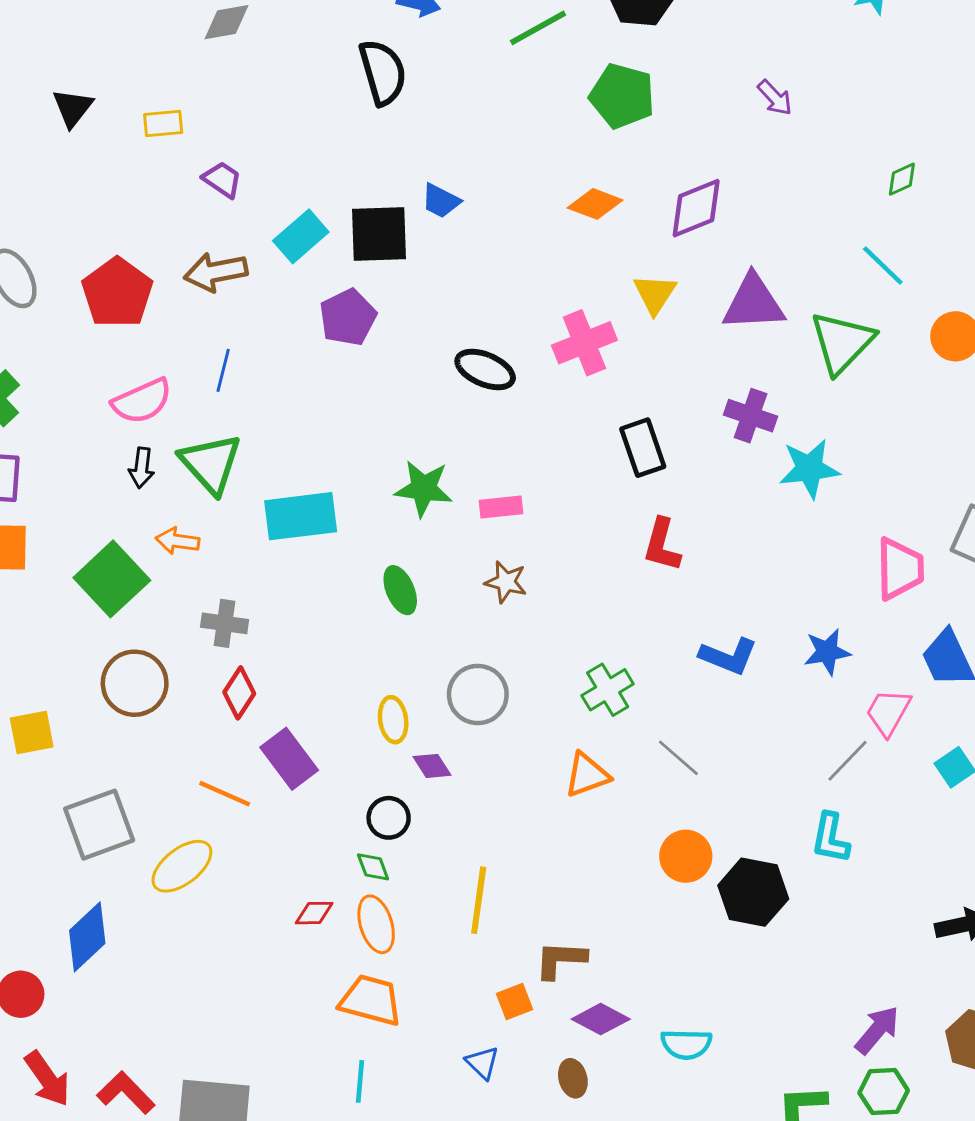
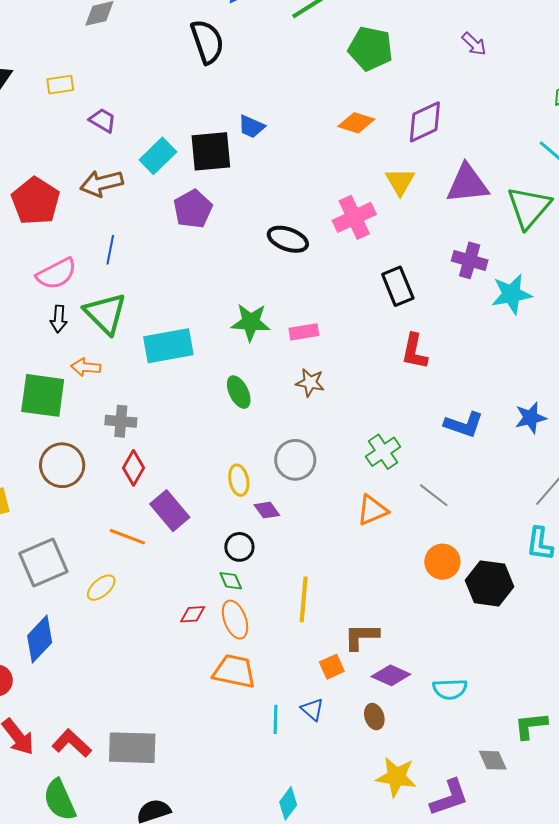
green square: (112, 579) -> (43, 395), turned -36
yellow ellipse: (182, 866) -> (101, 588), size x0.7
cyan line: (360, 1081) -> (275, 719), moved

